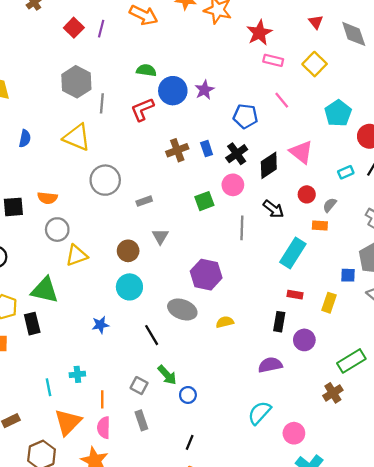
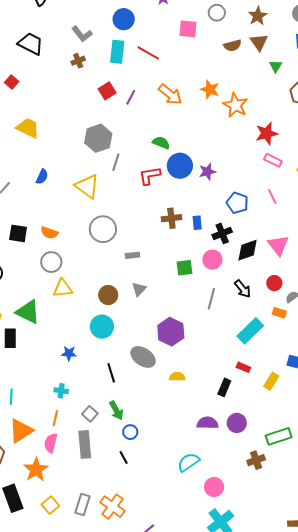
purple circle: (304, 340) -> (237, 423), moved
cyan cross: (77, 374) -> (61, 391), moved
gray rectangle: (141, 420) -> (85, 444), size x1.5
black line: (190, 442) -> (124, 457), moved, turned -64

